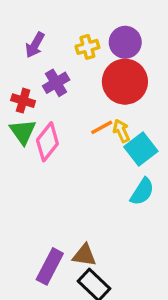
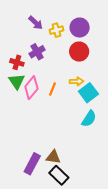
purple arrow: (35, 45) -> (36, 23), moved, turned -77
red circle: (125, 82) -> (79, 52), size x0.7
orange line: (102, 127) -> (52, 89), moved, turned -40
yellow arrow: (121, 131) -> (77, 81), turned 112

